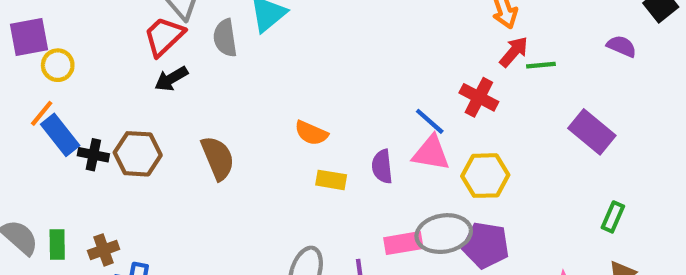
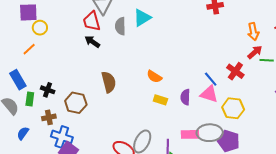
red trapezoid: (164, 36) -> (92, 21), turned -70
black arrow: (171, 79) -> (92, 42), turned 56
blue rectangle: (60, 135) -> (18, 80), moved
brown hexagon: (138, 154) -> (76, 103), moved
black cross: (93, 155) -> (48, 90), moved
green rectangle: (57, 245) -> (30, 99), moved

